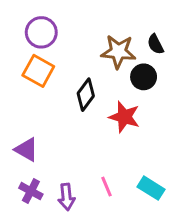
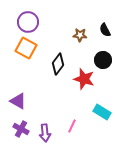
brown star: (118, 52) -> (80, 35), size x0.6
black circle: (144, 77) -> (103, 60), moved
pink line: (107, 187) -> (72, 126), turned 48
cyan rectangle: (151, 188) -> (102, 112), moved

